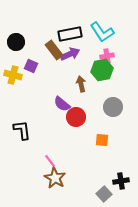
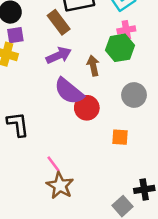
purple arrow: (70, 54) -> (59, 55), moved
purple square: (31, 66) -> (15, 35), moved, turned -32
purple semicircle: (62, 104) -> (69, 91), size x1.4

